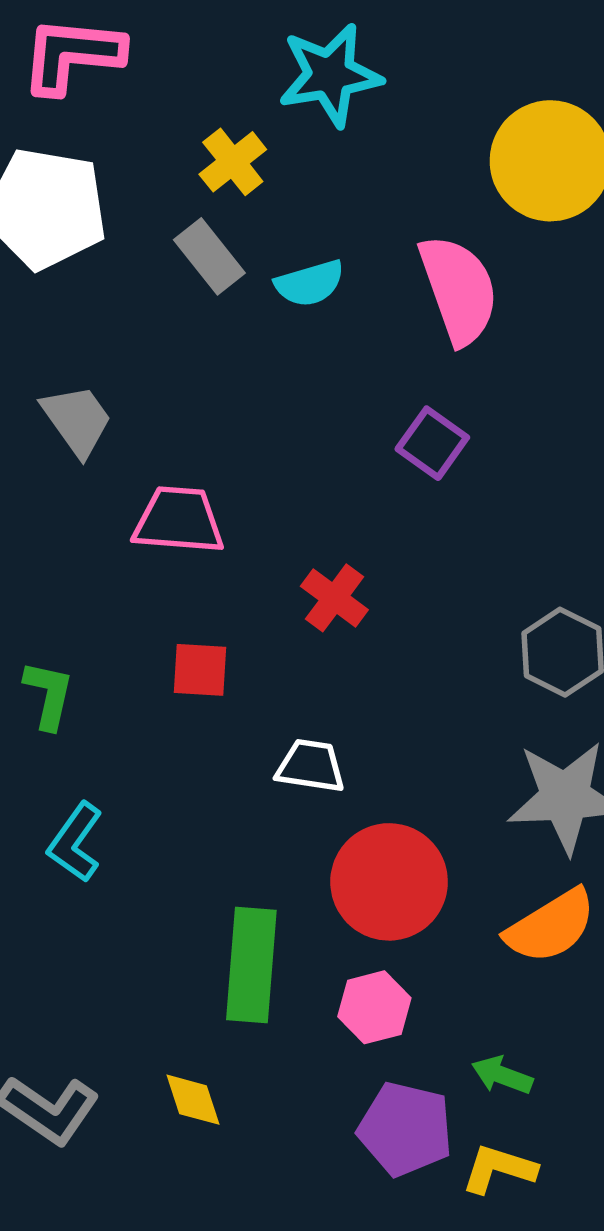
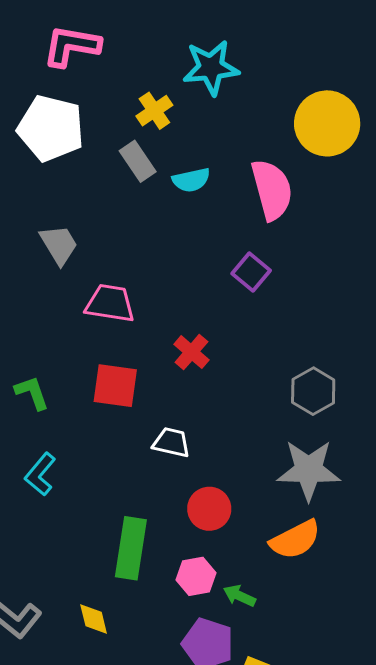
red square: (200, 670) -> (115, 386), size x1.4
green L-shape: (49, 695) -> (32, 393), turned -36
red circle: (389, 882) -> (209, 509), size x0.7
green arrow: (502, 1075) -> (239, 596), moved

